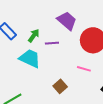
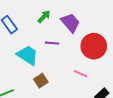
green arrow: (34, 36) -> (44, 17), moved
brown square: (60, 86) -> (41, 81), moved

